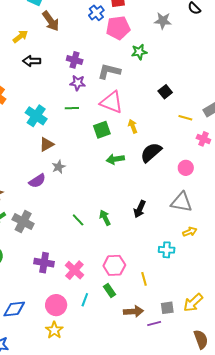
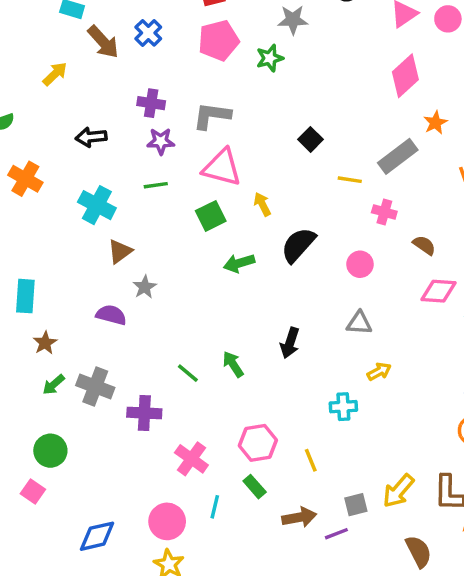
blue cross: (96, 13) -> (148, 33), moved
green star: (139, 52) -> (270, 58), moved
black arrow: (32, 61) -> (91, 137), moved
purple semicircle: (37, 181) -> (111, 315), turned -126
gray triangle: (181, 202) -> (359, 323), size x0.7
purple cross: (44, 263) -> (144, 413), moved

